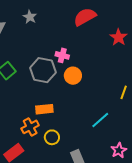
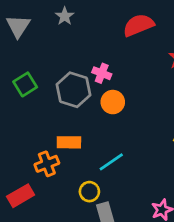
cyan line: (100, 120) -> (111, 162), moved
yellow circle: (52, 137) -> (89, 192), moved

